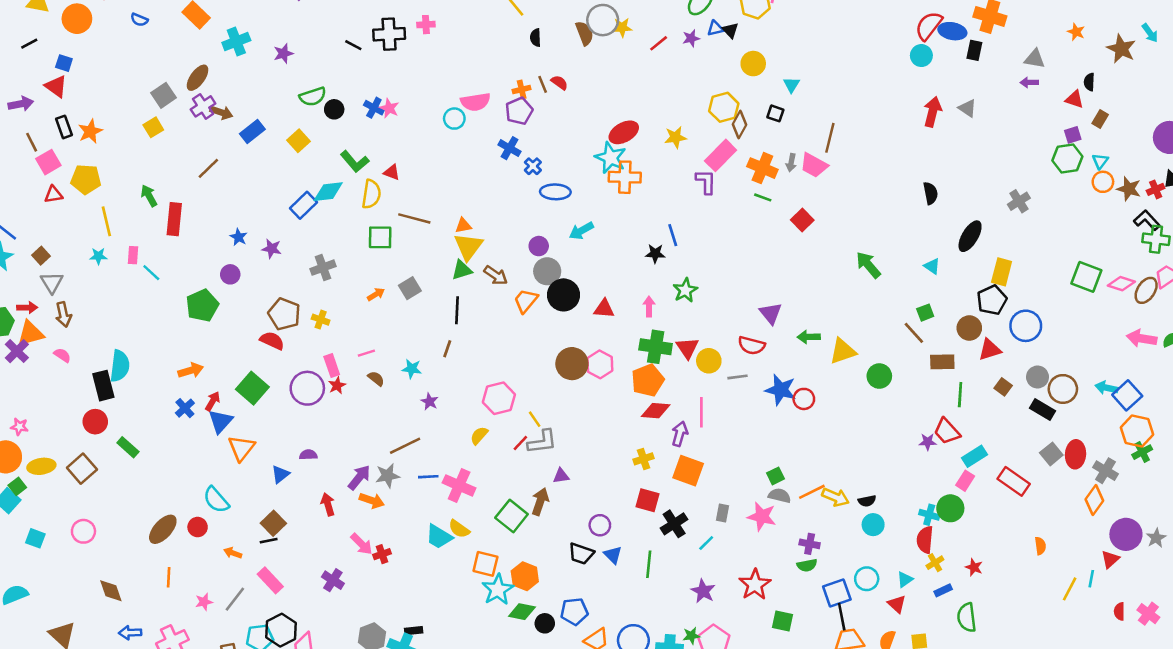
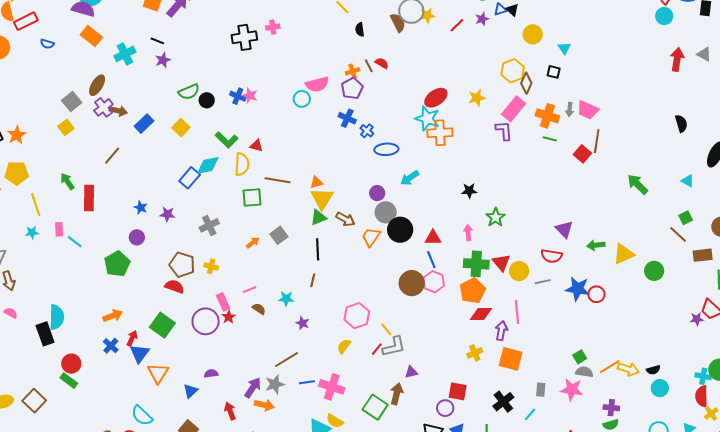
black line: (353, 45) -> (157, 41), moved
brown line: (830, 138) -> (597, 141), moved
blue line: (673, 235) -> (431, 260), moved
red circle: (95, 422) -> (71, 364), moved
red square: (648, 500) -> (458, 391), moved

